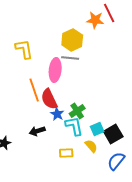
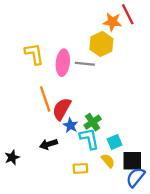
yellow hexagon: (72, 40) -> (101, 44), moved
pink ellipse: (55, 70) -> (63, 63), moved
red semicircle: (49, 99) -> (62, 109), turned 55
black square: (113, 134) -> (132, 161), moved, turned 30

